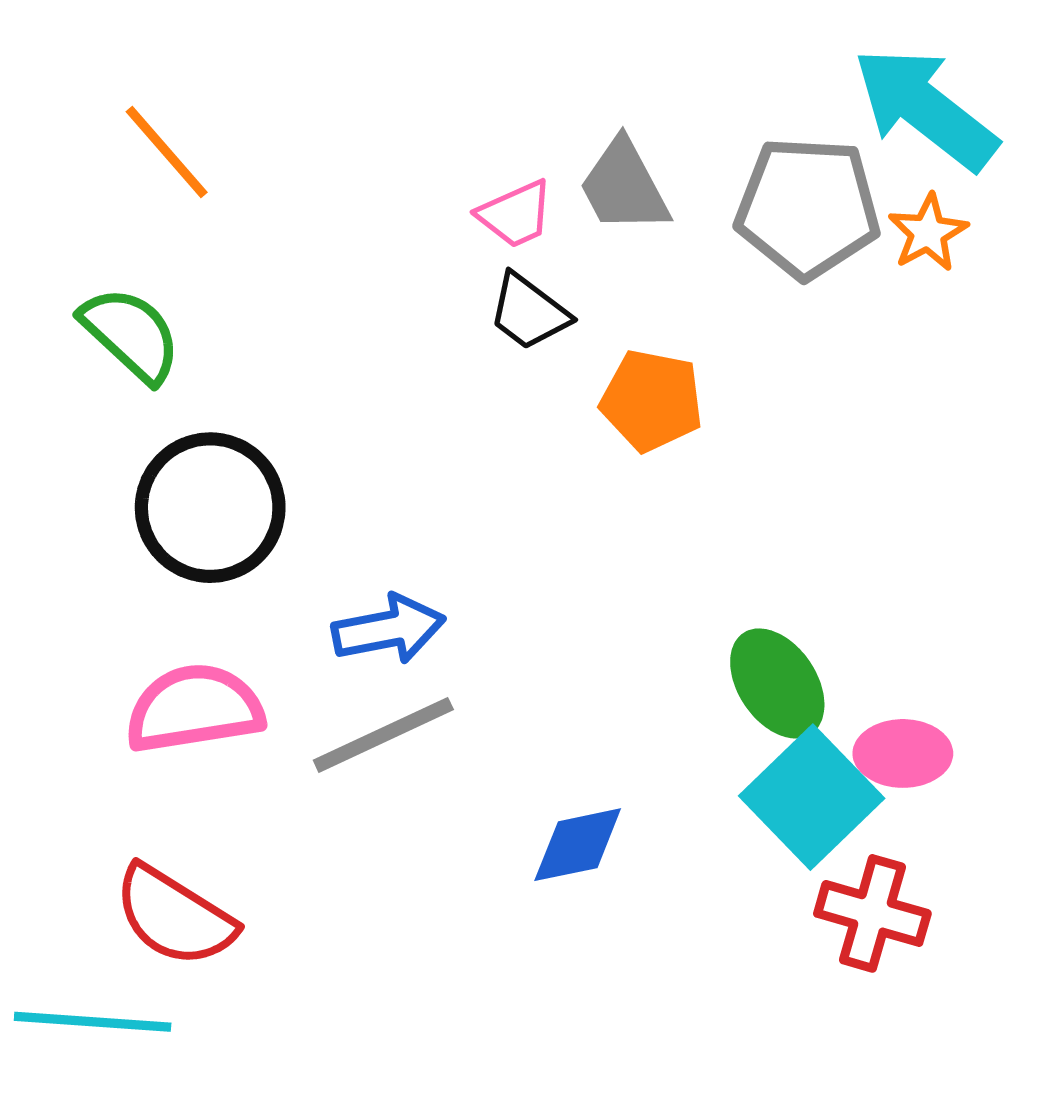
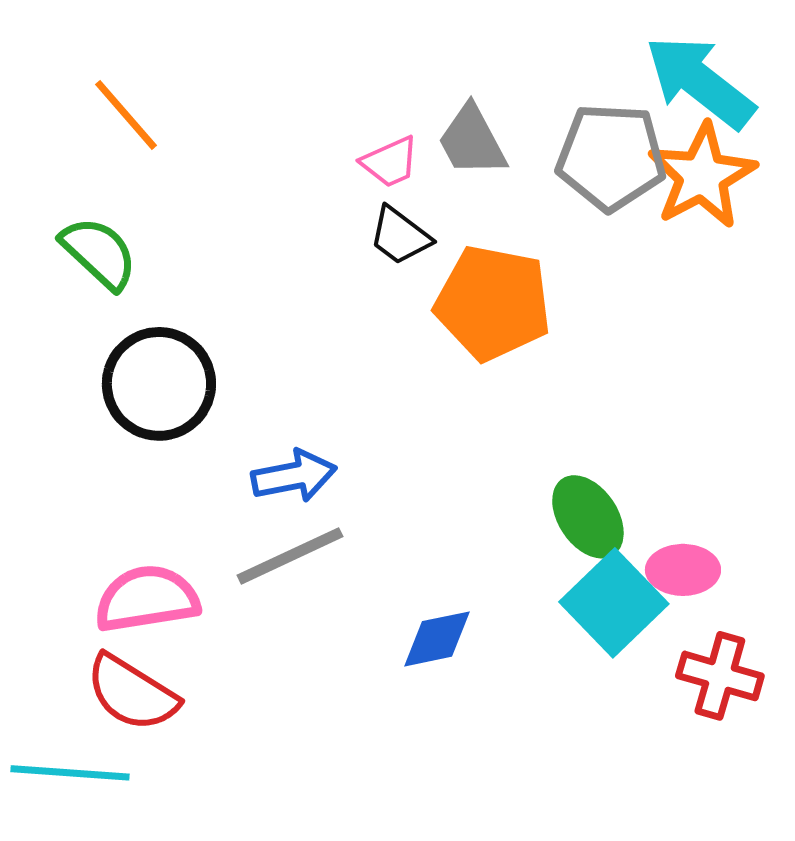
orange star: (928, 233) -> (702, 176), size x1.8
orange pentagon: (652, 401) -> (493, 303), size x1.5
pink semicircle: (194, 709) -> (147, 599), moved
red cross: (872, 913) -> (720, 676), moved

